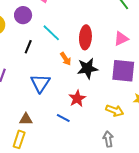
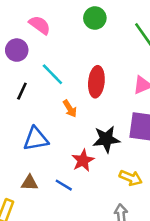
black star: (87, 68) -> (106, 139), moved
blue triangle: (40, 83) -> (36, 139), turned 45
brown triangle: (26, 119) -> (30, 183), moved

